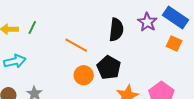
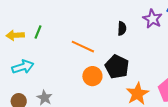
black semicircle: (116, 30) -> (122, 28), size x0.6

